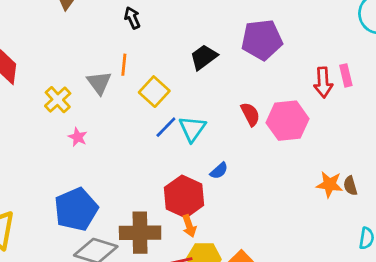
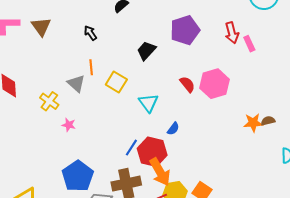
red arrow: (323, 82) -> (232, 33), moved
blue line: (166, 127) -> (131, 148), moved
brown semicircle: (350, 186) -> (268, 121), turned 104
orange arrow: (189, 226) -> (160, 172), size x1.8

